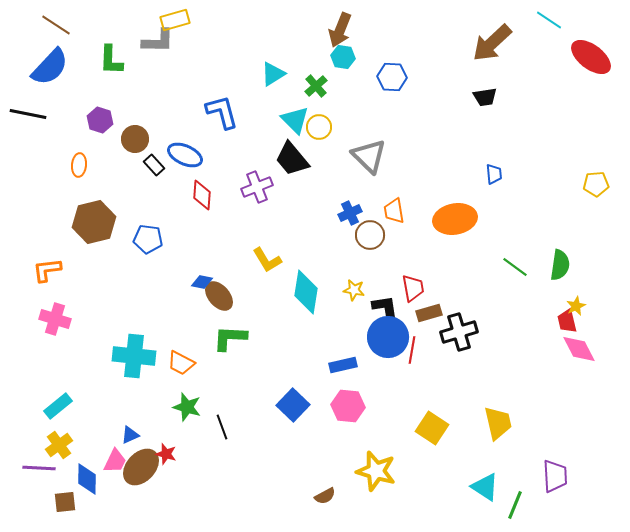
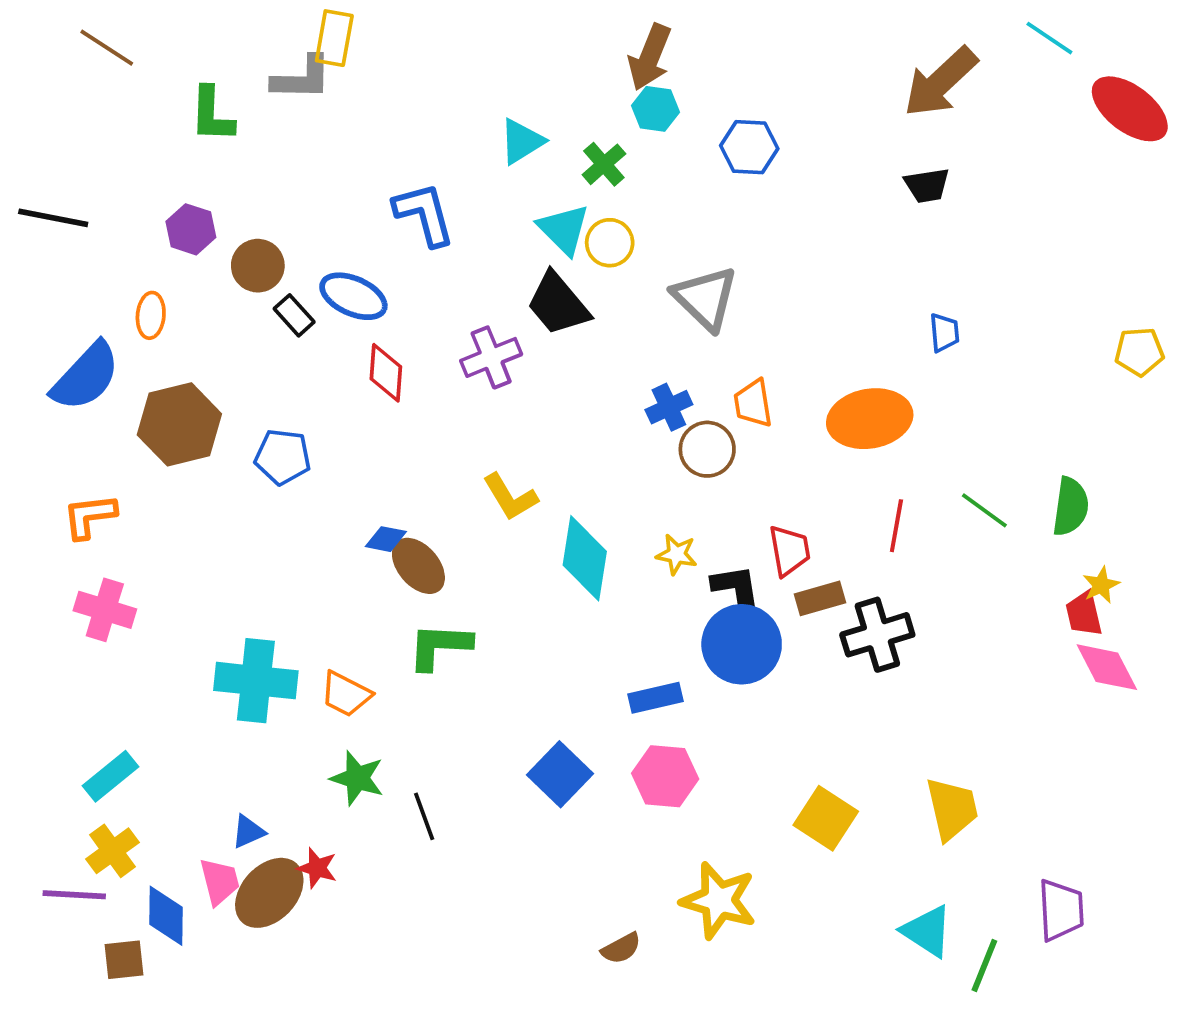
yellow rectangle: (175, 20) -> (334, 38), turned -64
blue semicircle: (50, 67) -> (86, 377), moved
red line: (412, 350) -> (896, 526), moved
pink trapezoid: (115, 461) -> (220, 881), turned -40

